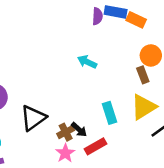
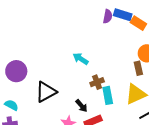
cyan arrow: (87, 62) -> (81, 59), moved
brown cross: (66, 132) -> (97, 82), moved

